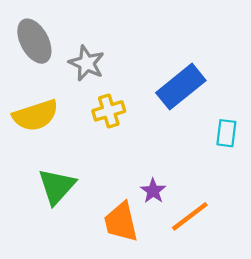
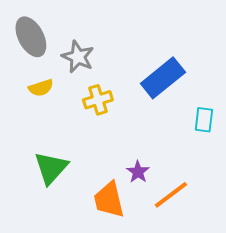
yellow semicircle: (36, 115) -> (41, 88), moved, size x0.6

